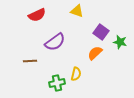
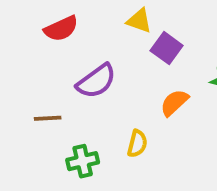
purple square: (101, 32) -> (167, 48), moved
green cross: (57, 83) -> (83, 161), moved

